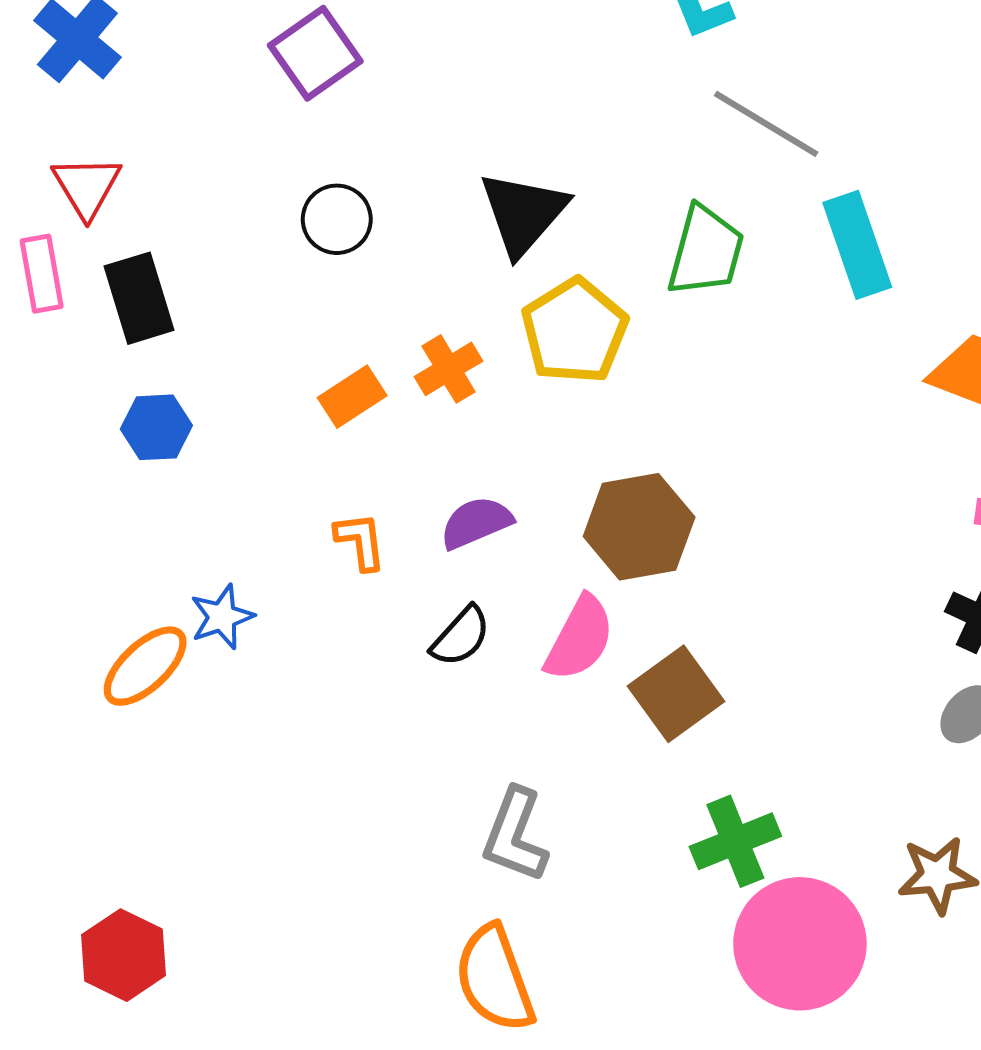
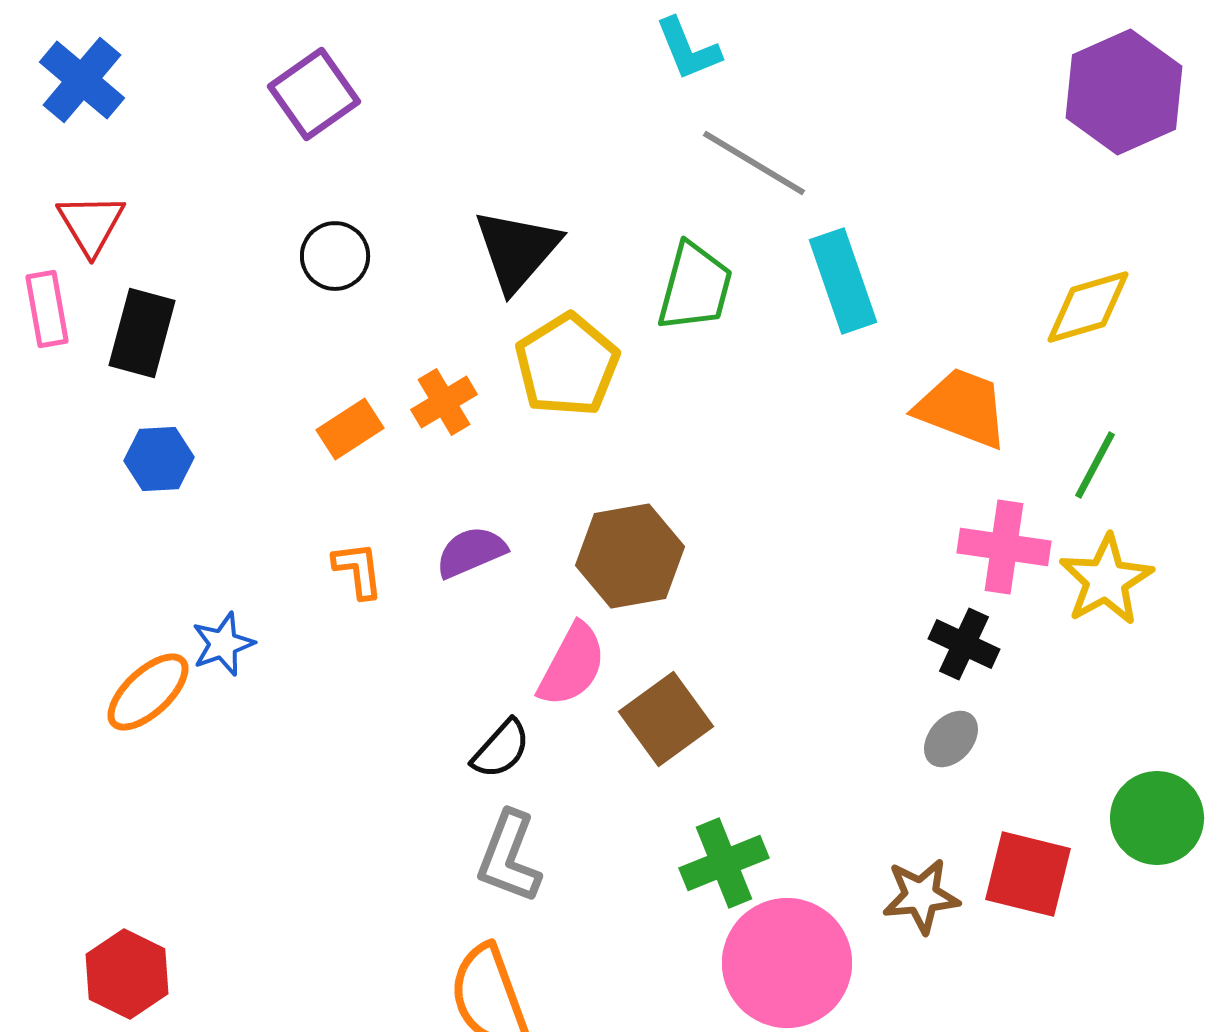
black rectangle: (139, 298) -> (142, 333), turned 32
black semicircle: (461, 636) -> (501, 749), moved

